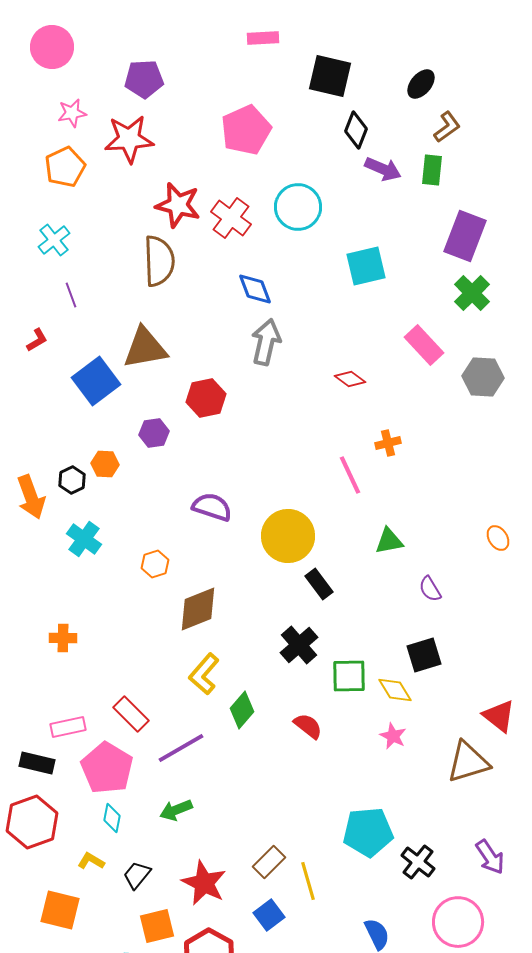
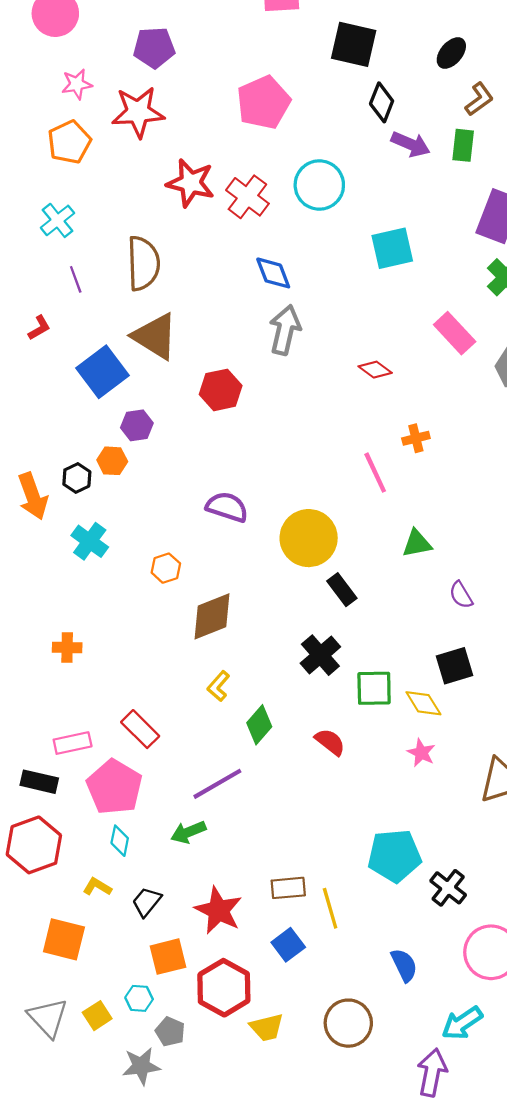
brown semicircle: (159, 261) -> (143, 263), moved
brown triangle: (145, 348) -> (155, 336), turned 42
purple hexagon: (154, 433) -> (137, 425), moved
yellow L-shape: (204, 674) -> (218, 686), size x0.7
purple line: (181, 748) -> (217, 784), moved
brown rectangle: (269, 862) -> (288, 888), turned 40

